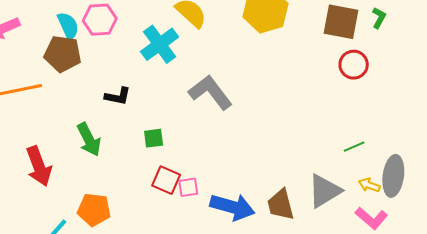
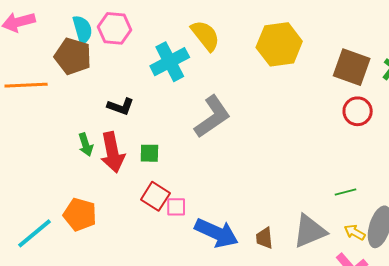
gray L-shape: (210, 92) -> (212, 117), turned 84
green arrow: (89, 140) -> (86, 145), size x0.7
red arrow: (39, 166) -> (112, 152), moved
brown trapezoid: (281, 205) -> (264, 238), size x0.7

